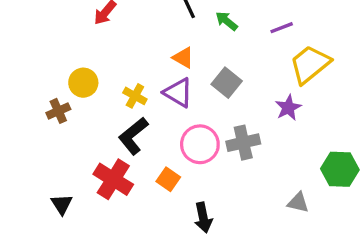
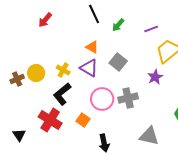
green arrow: (227, 21) -> (118, 25), turned -88
yellow circle: (83, 83) -> (36, 73), moved
gray triangle: (298, 203) -> (149, 136), moved, size x1.5

